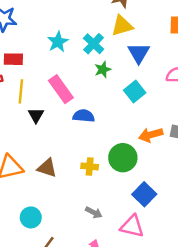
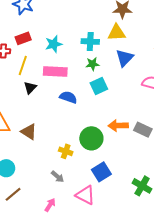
cyan star: (58, 42) -> (54, 44), moved
cyan cross: (94, 44) -> (90, 42), turned 36
red rectangle: (13, 59) -> (23, 38), turned -35
pink rectangle: (61, 89) -> (55, 72), turned -65
cyan square: (135, 91) -> (99, 86), moved
yellow cross: (90, 166) -> (66, 151), moved

